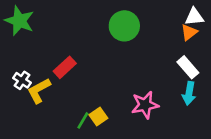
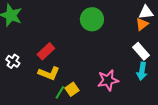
yellow L-shape: (39, 91) -> (49, 73), moved, turned -130

